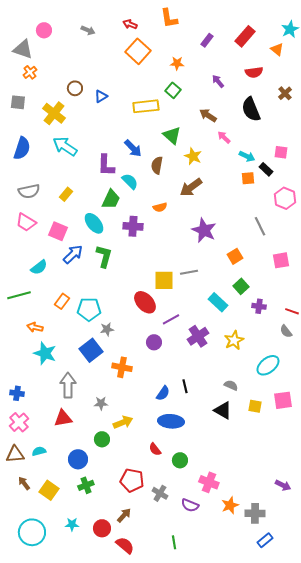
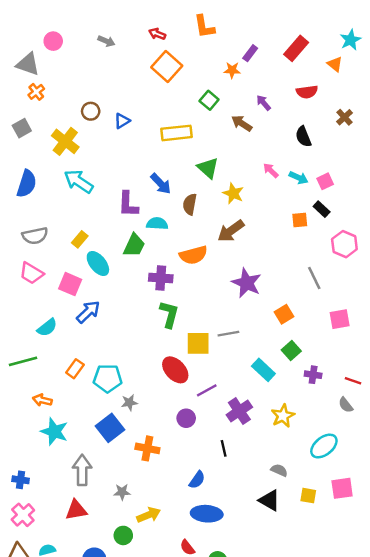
orange star: (177, 63) -> (232, 70), moved
green square: (173, 90) -> (209, 100), moved
gray square: (18, 102) -> (22, 128), turned -35
black semicircle: (251, 109) -> (303, 137), size x0.7
brown arrow: (208, 115) -> (242, 123), moved
pink square: (281, 152) -> (325, 181), moved, turned -32
cyan arrow: (247, 156) -> (299, 178), moved
cyan semicircle: (130, 181) -> (157, 224), turned -42
orange semicircle: (160, 207) -> (193, 255), size x1.6
cyan ellipse: (94, 223) -> (98, 264), moved
green L-shape: (104, 256) -> (169, 314), moved
black line: (185, 386) -> (224, 448), moved

